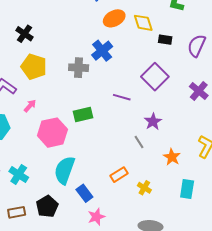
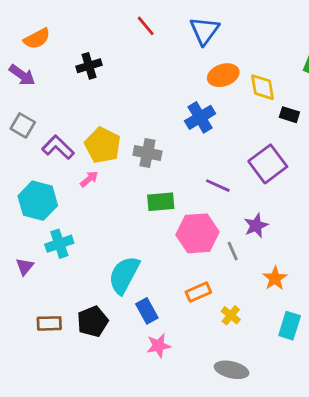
black cross: (24, 34) -> (89, 66), moved, turned 30
yellow pentagon: (34, 67) -> (103, 145), moved
gray cross: (79, 68) -> (147, 153), moved
pink hexagon: (52, 133) -> (198, 233), moved
cyan cross: (19, 174) -> (59, 244), moved, turned 30

